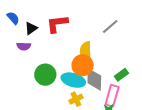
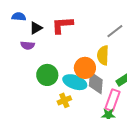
blue semicircle: (13, 18) -> (19, 17), turned -48
yellow semicircle: (86, 51) -> (103, 55), moved
yellow cross: (76, 99) -> (64, 100), moved

